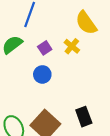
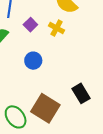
purple square: (45, 48) -> (30, 25), moved

